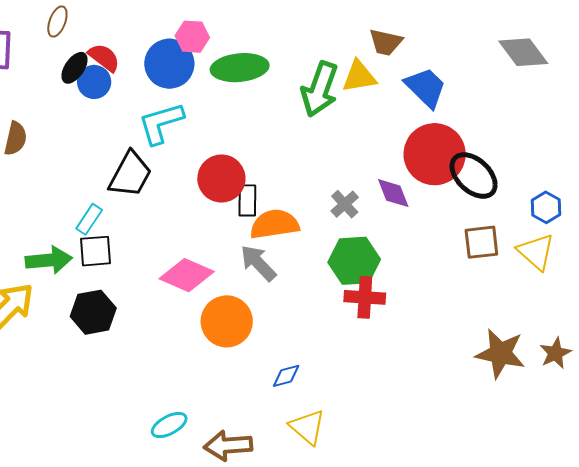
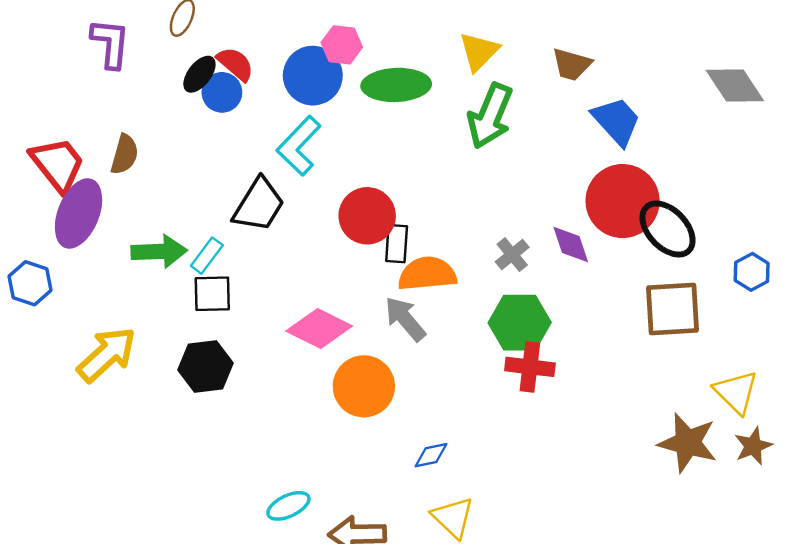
yellow triangle: (359, 76) -> (479, 51), moved, turned -39
cyan L-shape: (161, 123) -> (299, 146), turned -33
brown square: (481, 242) -> (673, 309), size x1.4
yellow triangle: (536, 252) -> (736, 392), moved
green arrow: (49, 260) -> (159, 251), moved

